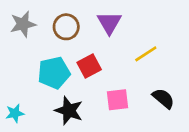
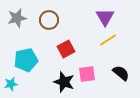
purple triangle: (109, 23) -> (105, 17), moved
cyan pentagon: (54, 73) -> (26, 60), moved
black star: (69, 111) -> (64, 82), moved

